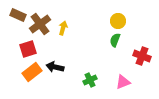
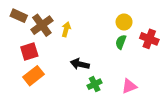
red cross: (142, 56) -> (149, 39), moved
black arrow: (55, 67) -> (80, 64), moved

